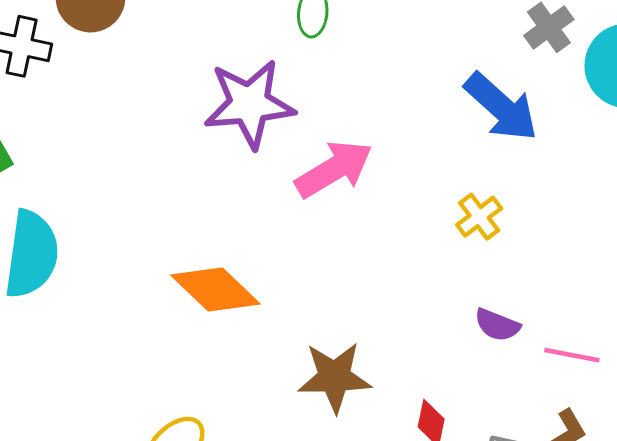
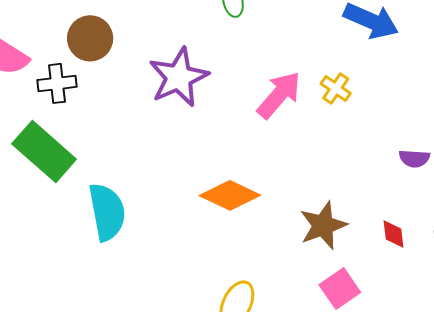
purple star: (249, 104) -> (179, 77), moved
yellow cross: (479, 217) -> (336, 89), moved

